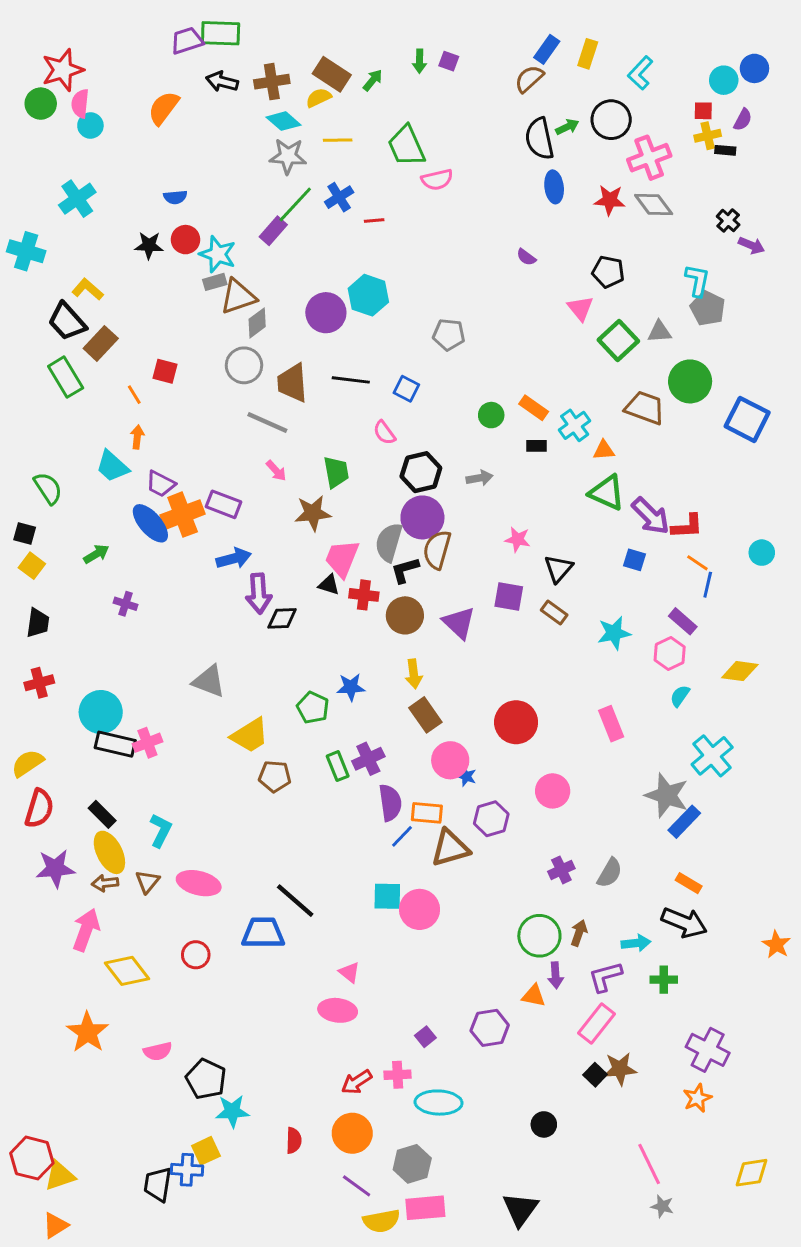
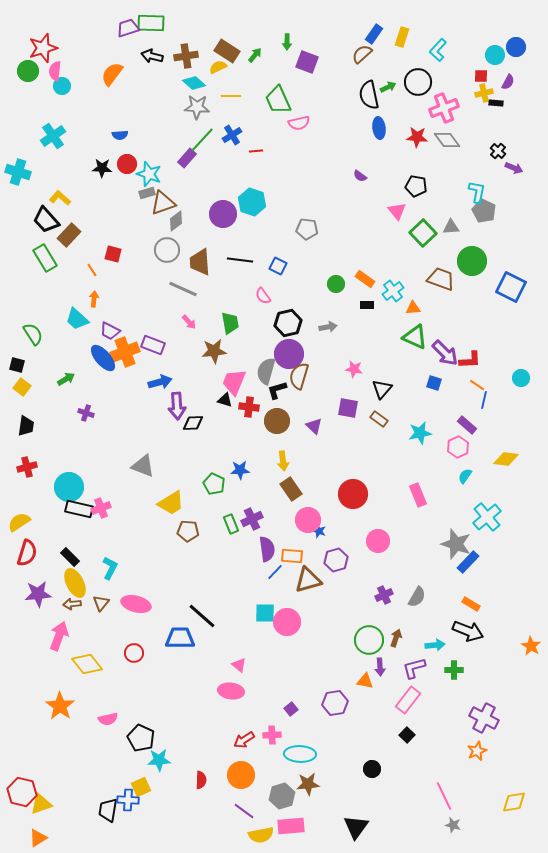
purple square: (449, 61) -> (307, 62), moved, size x1.6
purple triangle: (459, 623) -> (314, 426), size x0.7
brown star: (620, 1069) -> (308, 784), moved

